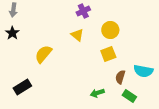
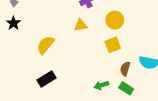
yellow triangle: (77, 35) -> (81, 25), turned -48
black rectangle: (22, 87) -> (47, 79), moved
green rectangle: (129, 96) -> (126, 88), moved

